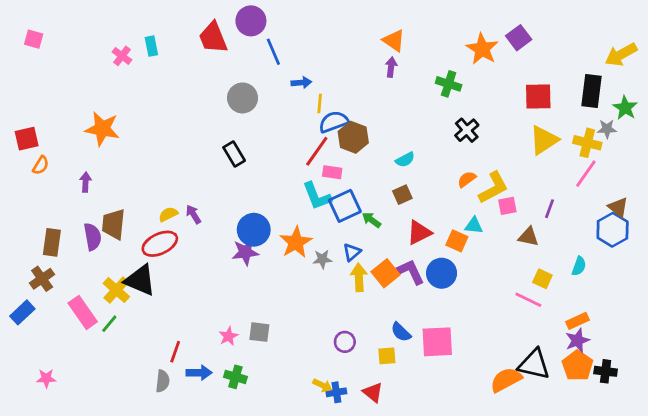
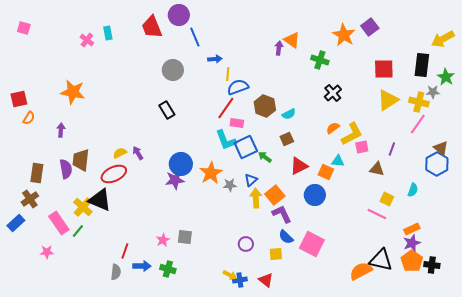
orange triangle: (394, 40) -> (292, 40), moved
brown hexagon: (353, 137) -> (265, 106), moved
purple L-shape: (411, 272) -> (282, 214), moved
pink square: (437, 342) -> (312, 244), turned 30
pink star: (46, 378) -> (47, 252), moved

